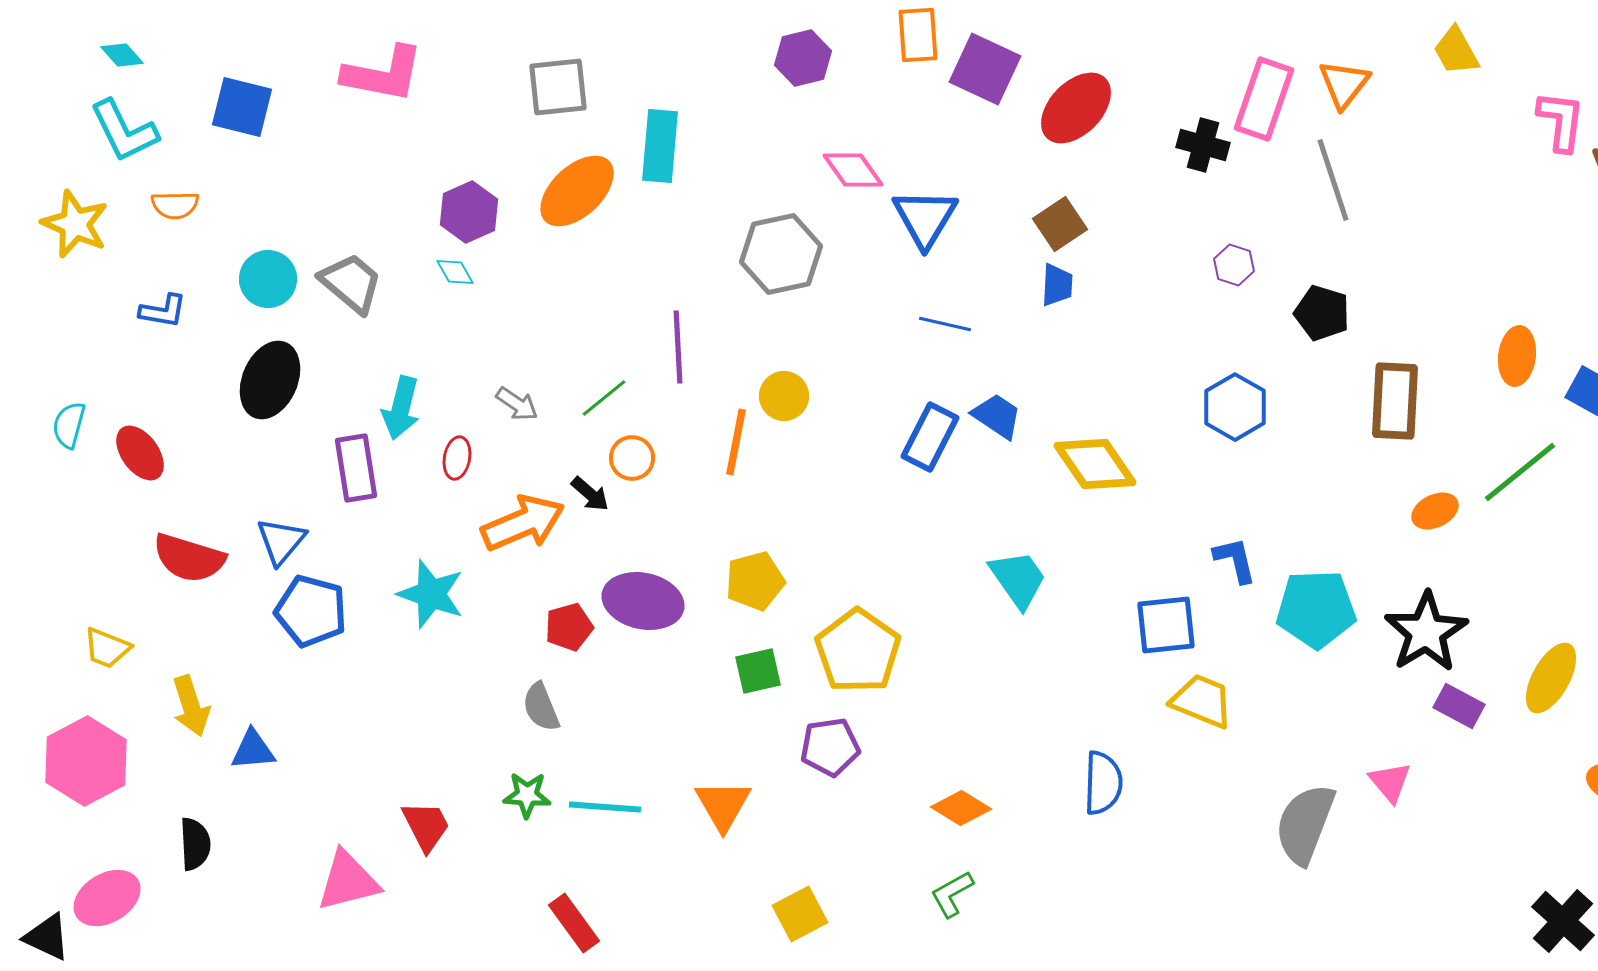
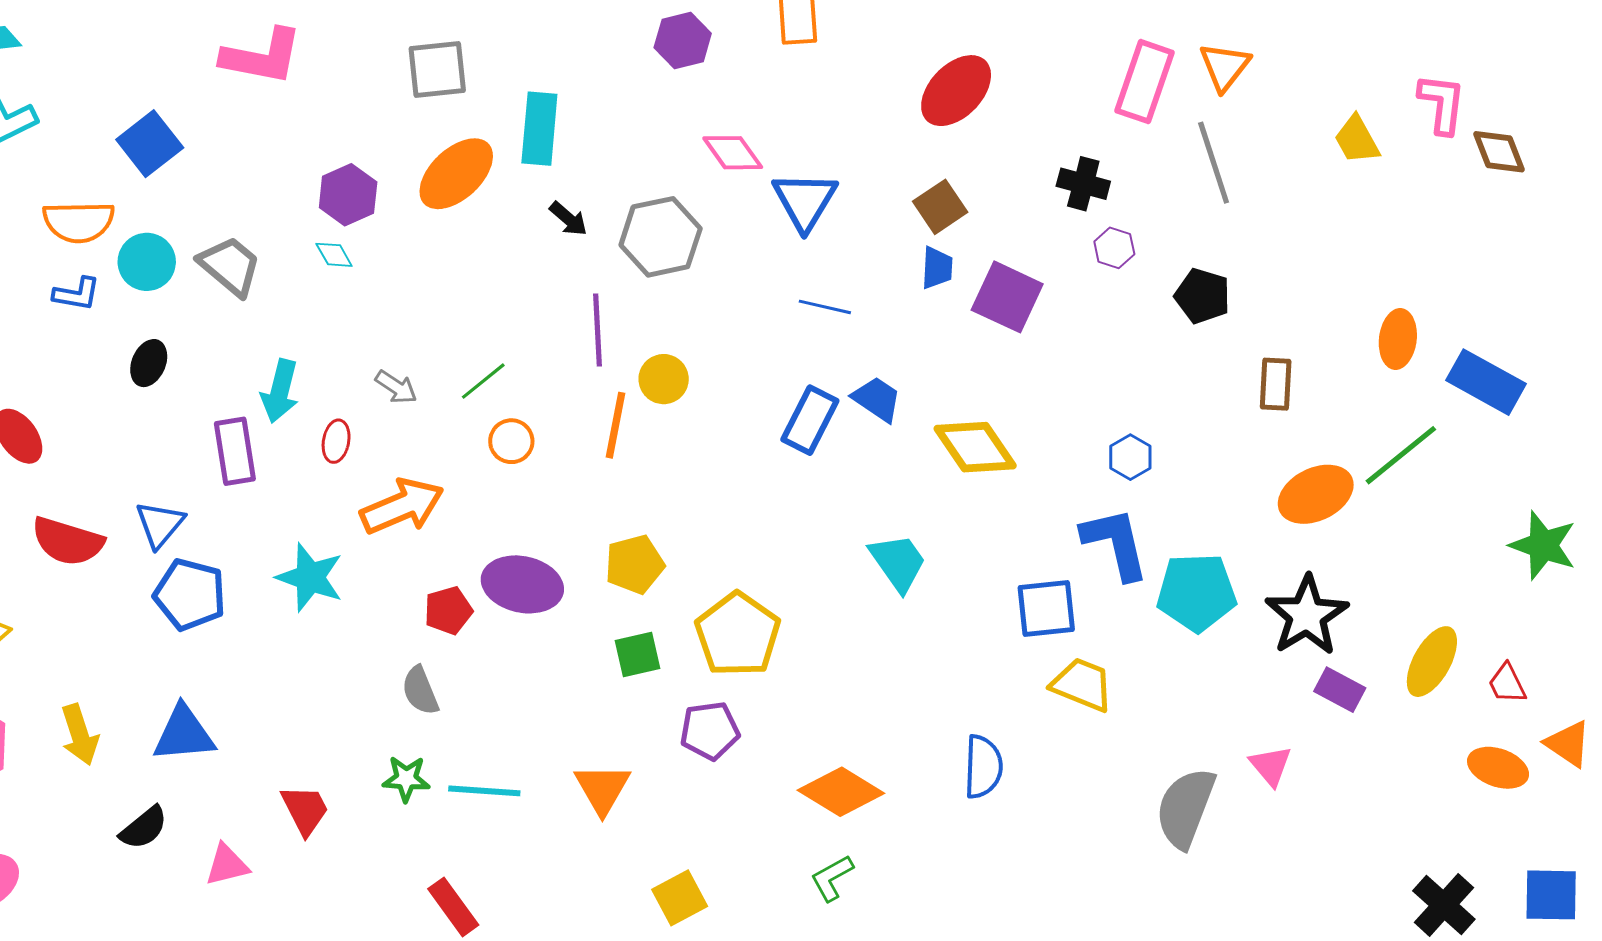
yellow trapezoid: (1456, 51) -> (1357, 140), moved
purple square: (985, 69) -> (1007, 297), moved
blue square: (242, 107) -> (150, 144), moved, turned 38
black cross: (1203, 145) -> (1083, 184), moved
orange semicircle: (175, 205) -> (79, 222), moved, size x1.5
blue L-shape: (163, 311) -> (77, 294), moved
purple line: (678, 347) -> (597, 330), moved
black ellipse: (270, 380) -> (149, 363), size x0.6
brown rectangle: (1395, 401) -> (1276, 384), size x0.7
blue hexagon: (1235, 407) -> (1130, 457), moved, size x0.7
black arrow: (590, 494) -> (568, 219), moved
orange ellipse: (1435, 511) -> (1316, 494), size x1.6
blue L-shape: (1235, 560) -> (1115, 543), size x1.6
yellow arrow: (191, 706) -> (80, 735), moved
blue triangle: (253, 750) -> (184, 734), moved, size x1.4
orange diamond: (961, 808) -> (841, 792), size x1.4
black semicircle: (195, 844) -> (144, 828), moved, turned 54
pink triangle: (348, 881) -> (227, 865), size x0.7

